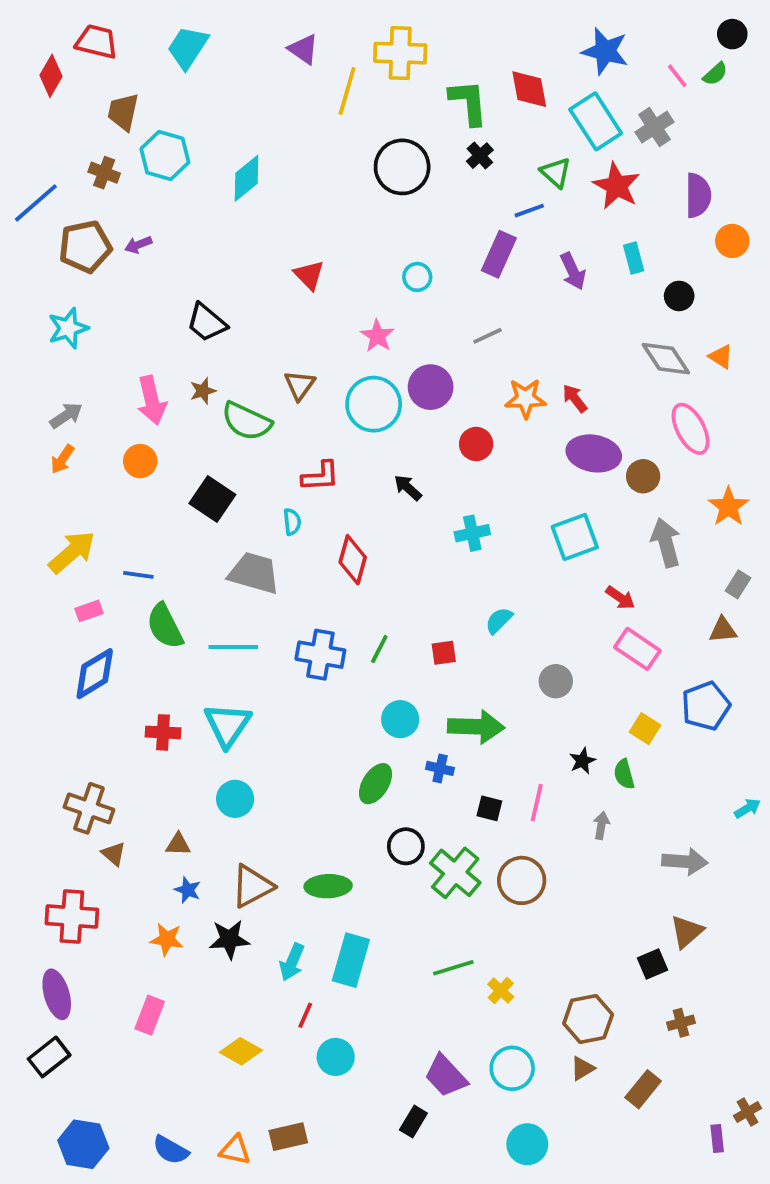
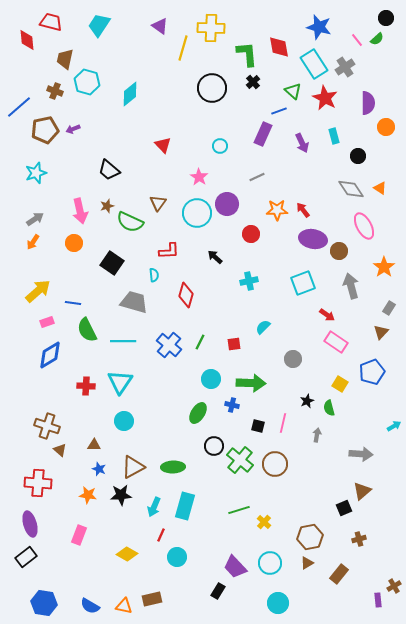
red diamond: (51, 76) -> (27, 40), turned -35
brown triangle: (723, 630) -> (381, 332), turned -42
blue cross: (320, 655) -> (169, 345), turned 30

